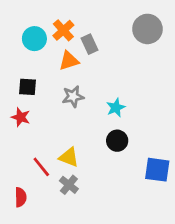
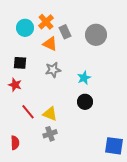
gray circle: (147, 29) -> (96, 35), moved
orange triangle: (69, 61) -> (50, 44), turned 42
red line: (41, 167) -> (28, 112), moved
blue square: (157, 170) -> (114, 146), moved
gray cross: (69, 185) -> (50, 134), turned 32

